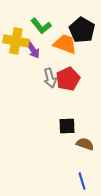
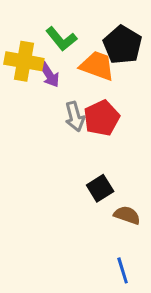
black square: (67, 126) -> (100, 188), turned -30

